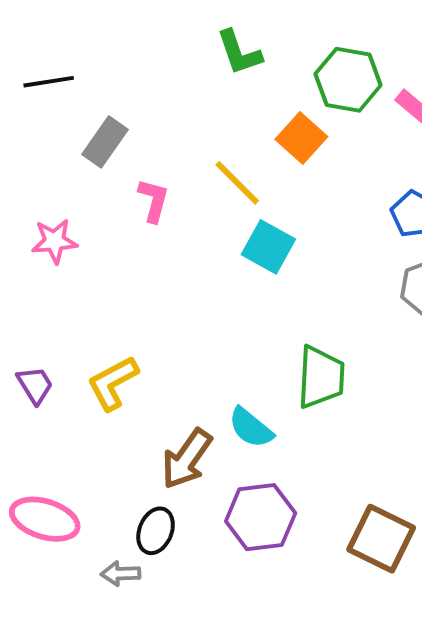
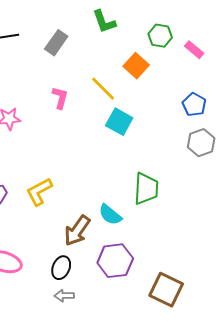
green hexagon: (348, 80) -> (160, 36), size x0.7
gray rectangle: (105, 142) -> (56, 43), moved
brown square: (381, 539) -> (166, 290), moved
gray arrow: (121, 574) -> (64, 296), moved

